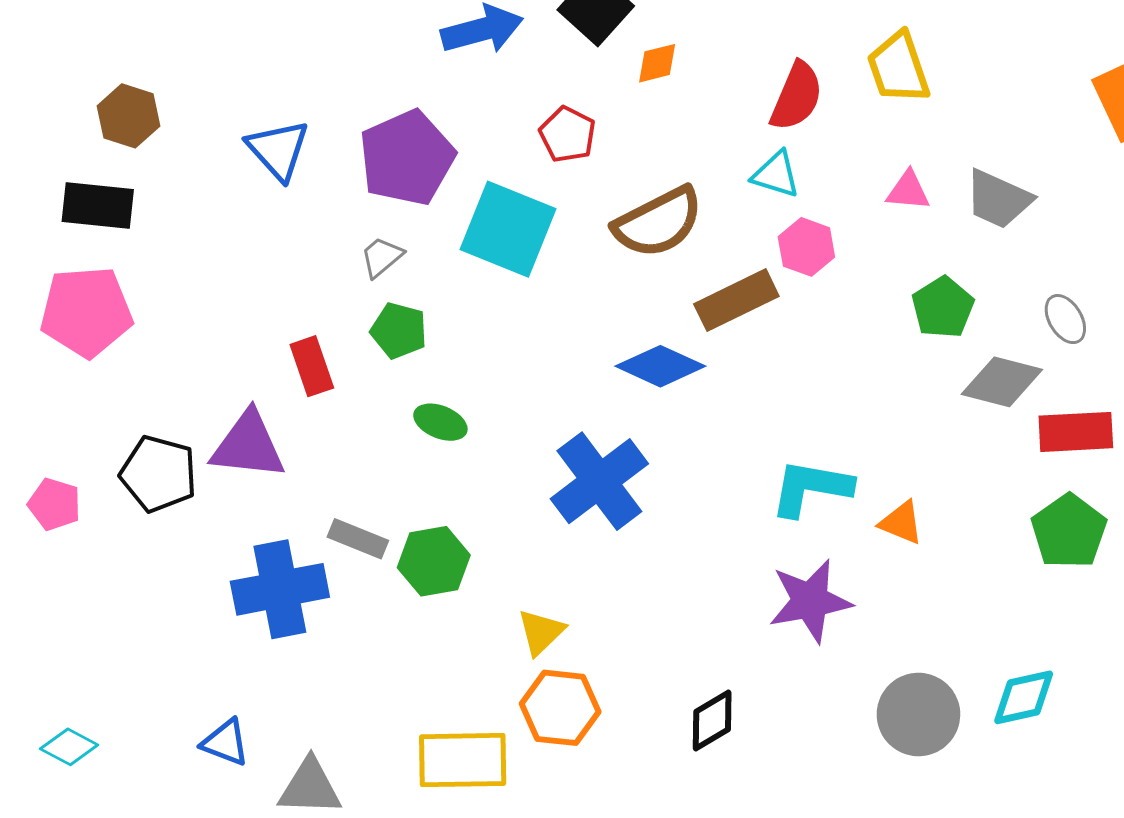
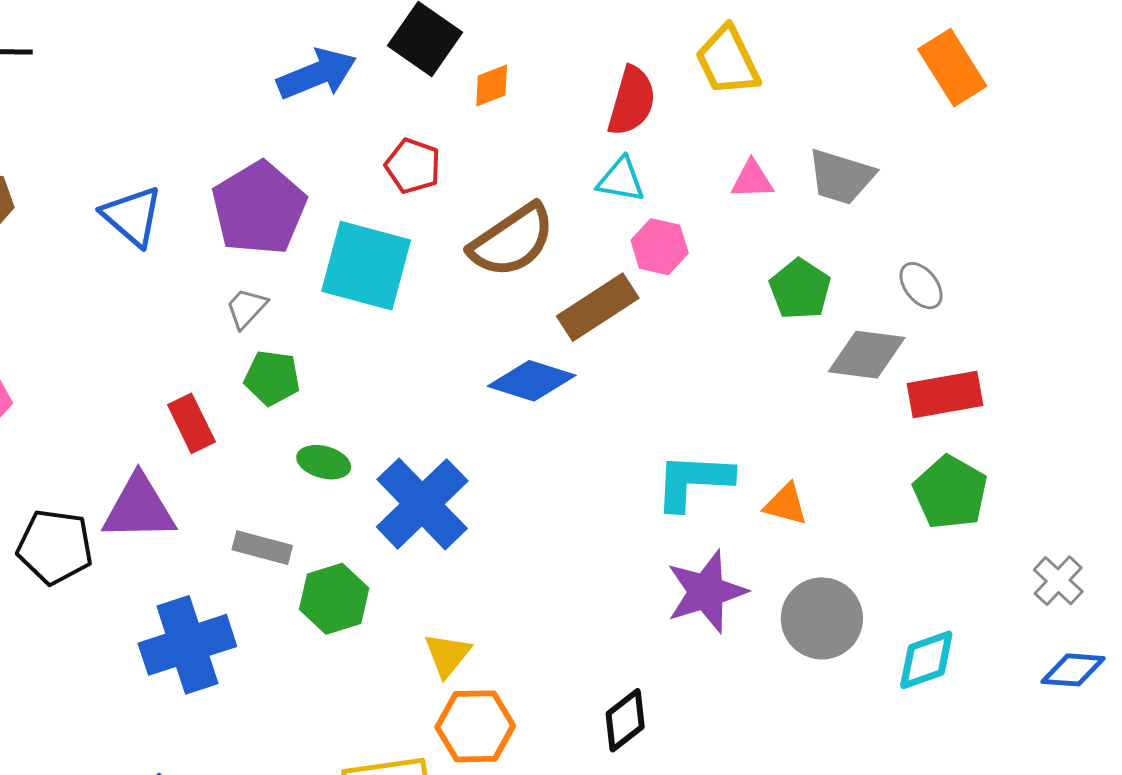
blue cross: (599, 481) -> (422, 504), moved
gray rectangle: (358, 539) -> (262, 548), moved
gray circle: (918, 714) -> (822, 618), moved

